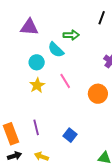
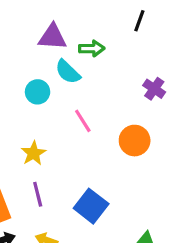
purple triangle: (29, 27) -> (52, 37), moved
yellow star: (37, 85) -> (34, 153), moved
blue square: (70, 135) -> (91, 206), size x1.5

